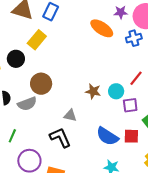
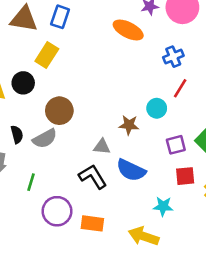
blue cross: (134, 38) -> (173, 57), moved
brown star: (93, 91) -> (129, 125), moved
purple square: (130, 105) -> (176, 145), moved
blue semicircle: (107, 136) -> (131, 170), moved
red square: (131, 136) -> (185, 176), moved

